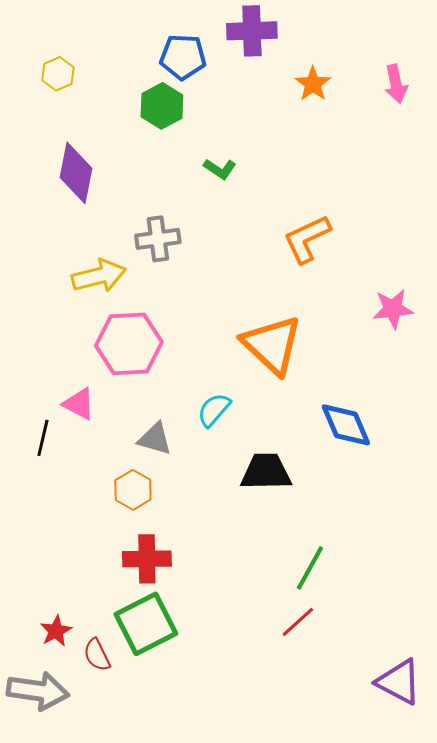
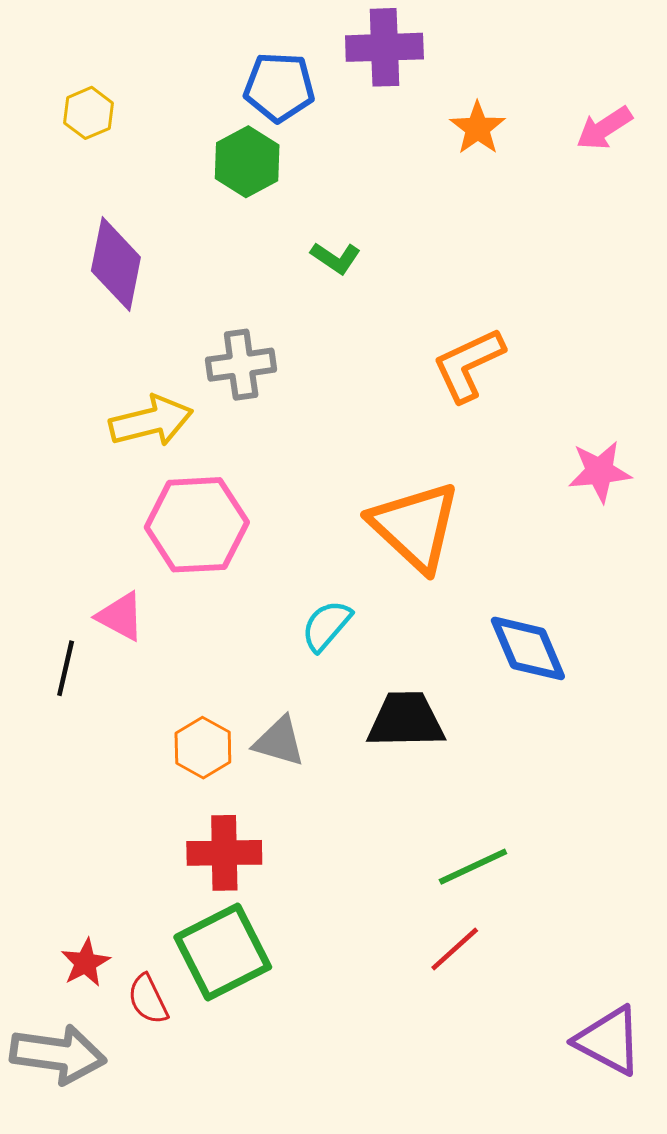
pink arrow: (396, 84) -> (604, 128), turned 69
gray triangle: (155, 439) -> (279, 741), moved
green line: (310, 568) -> (473, 867), turned 36

